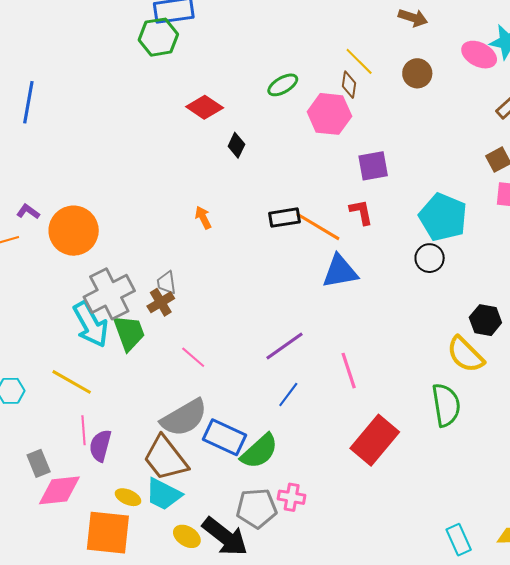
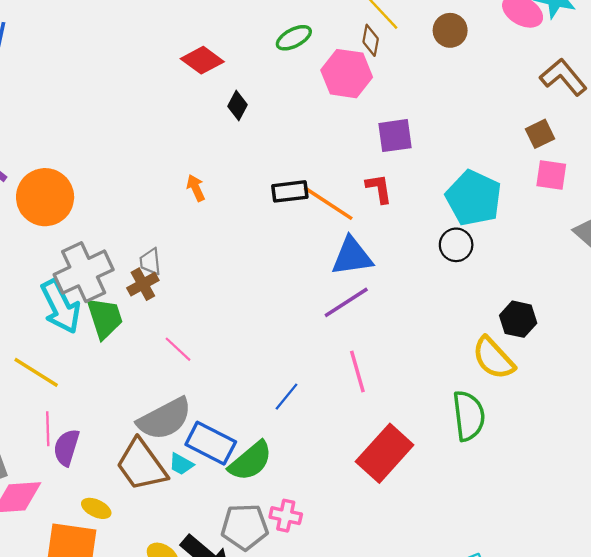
purple line: (284, 346) -> (346, 302), moved
cyan trapezoid: (163, 494) -> (181, 464), moved, size x0.6

